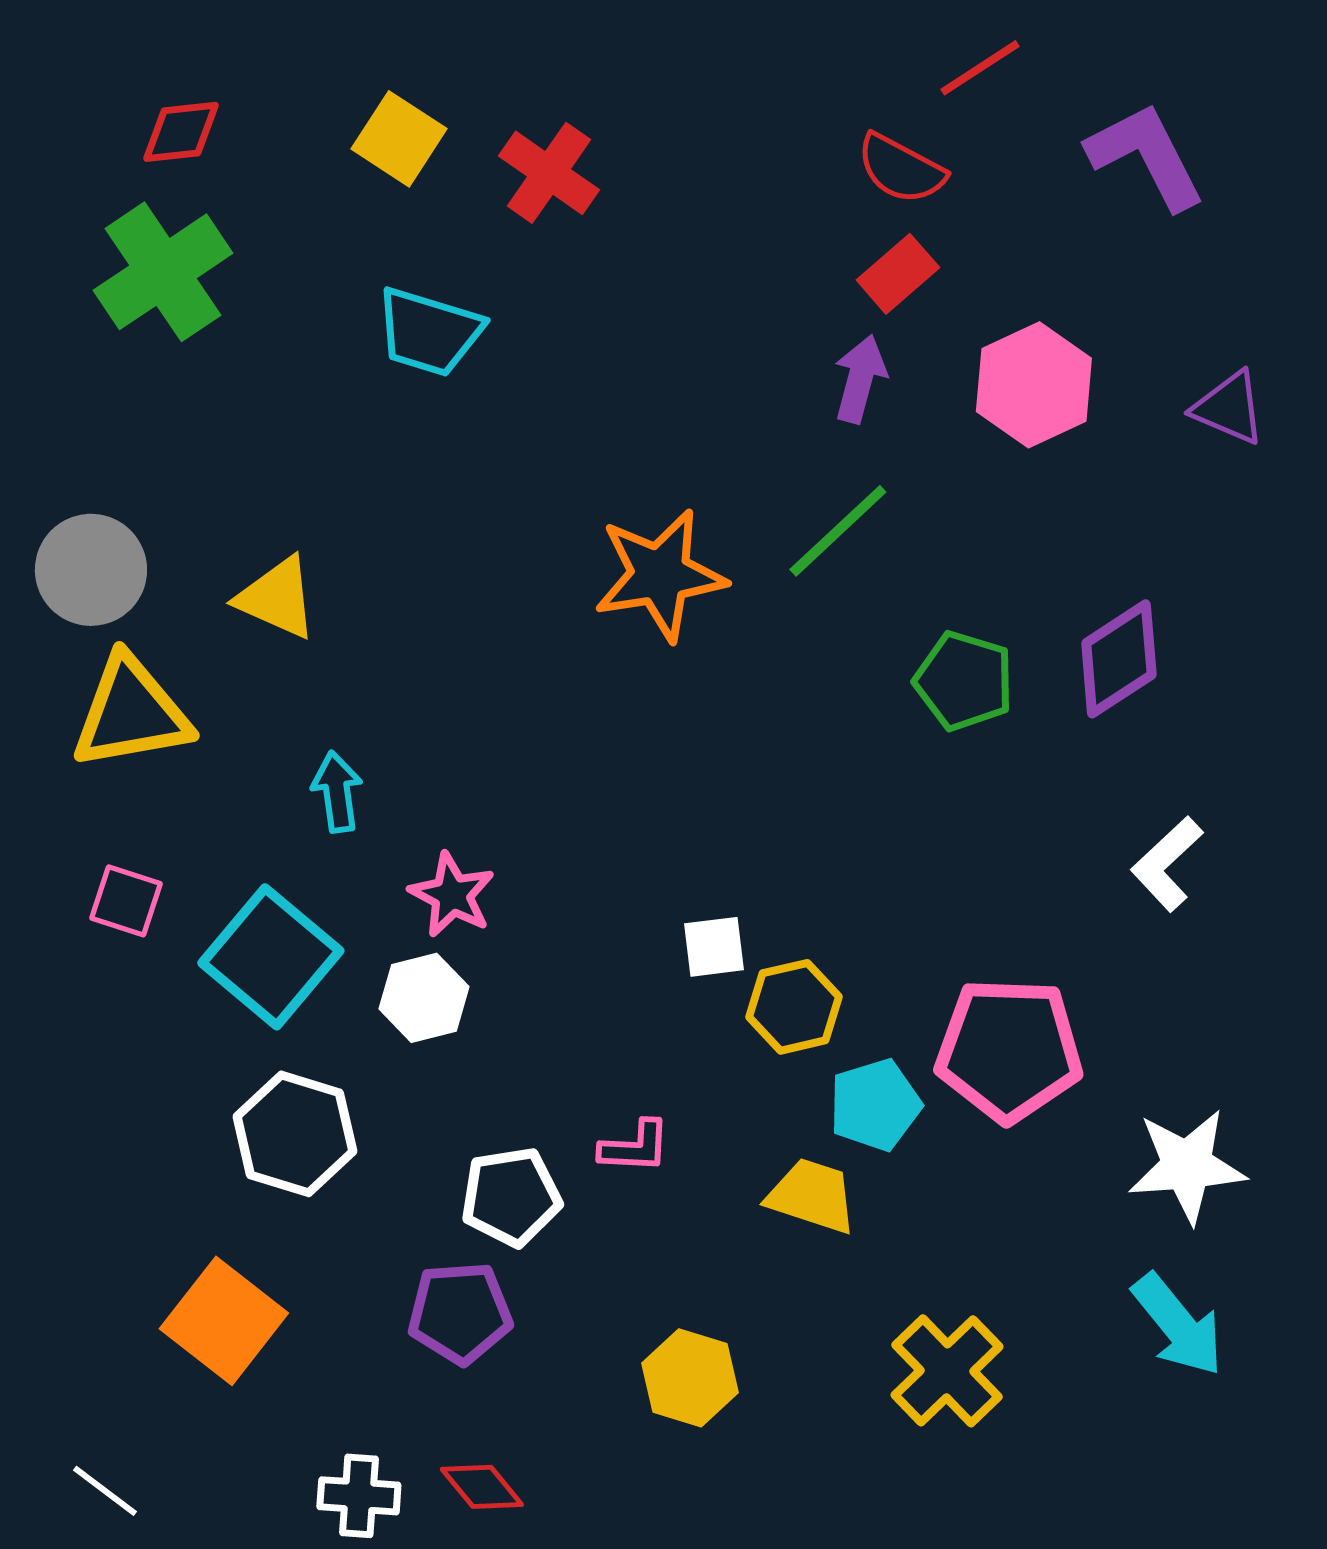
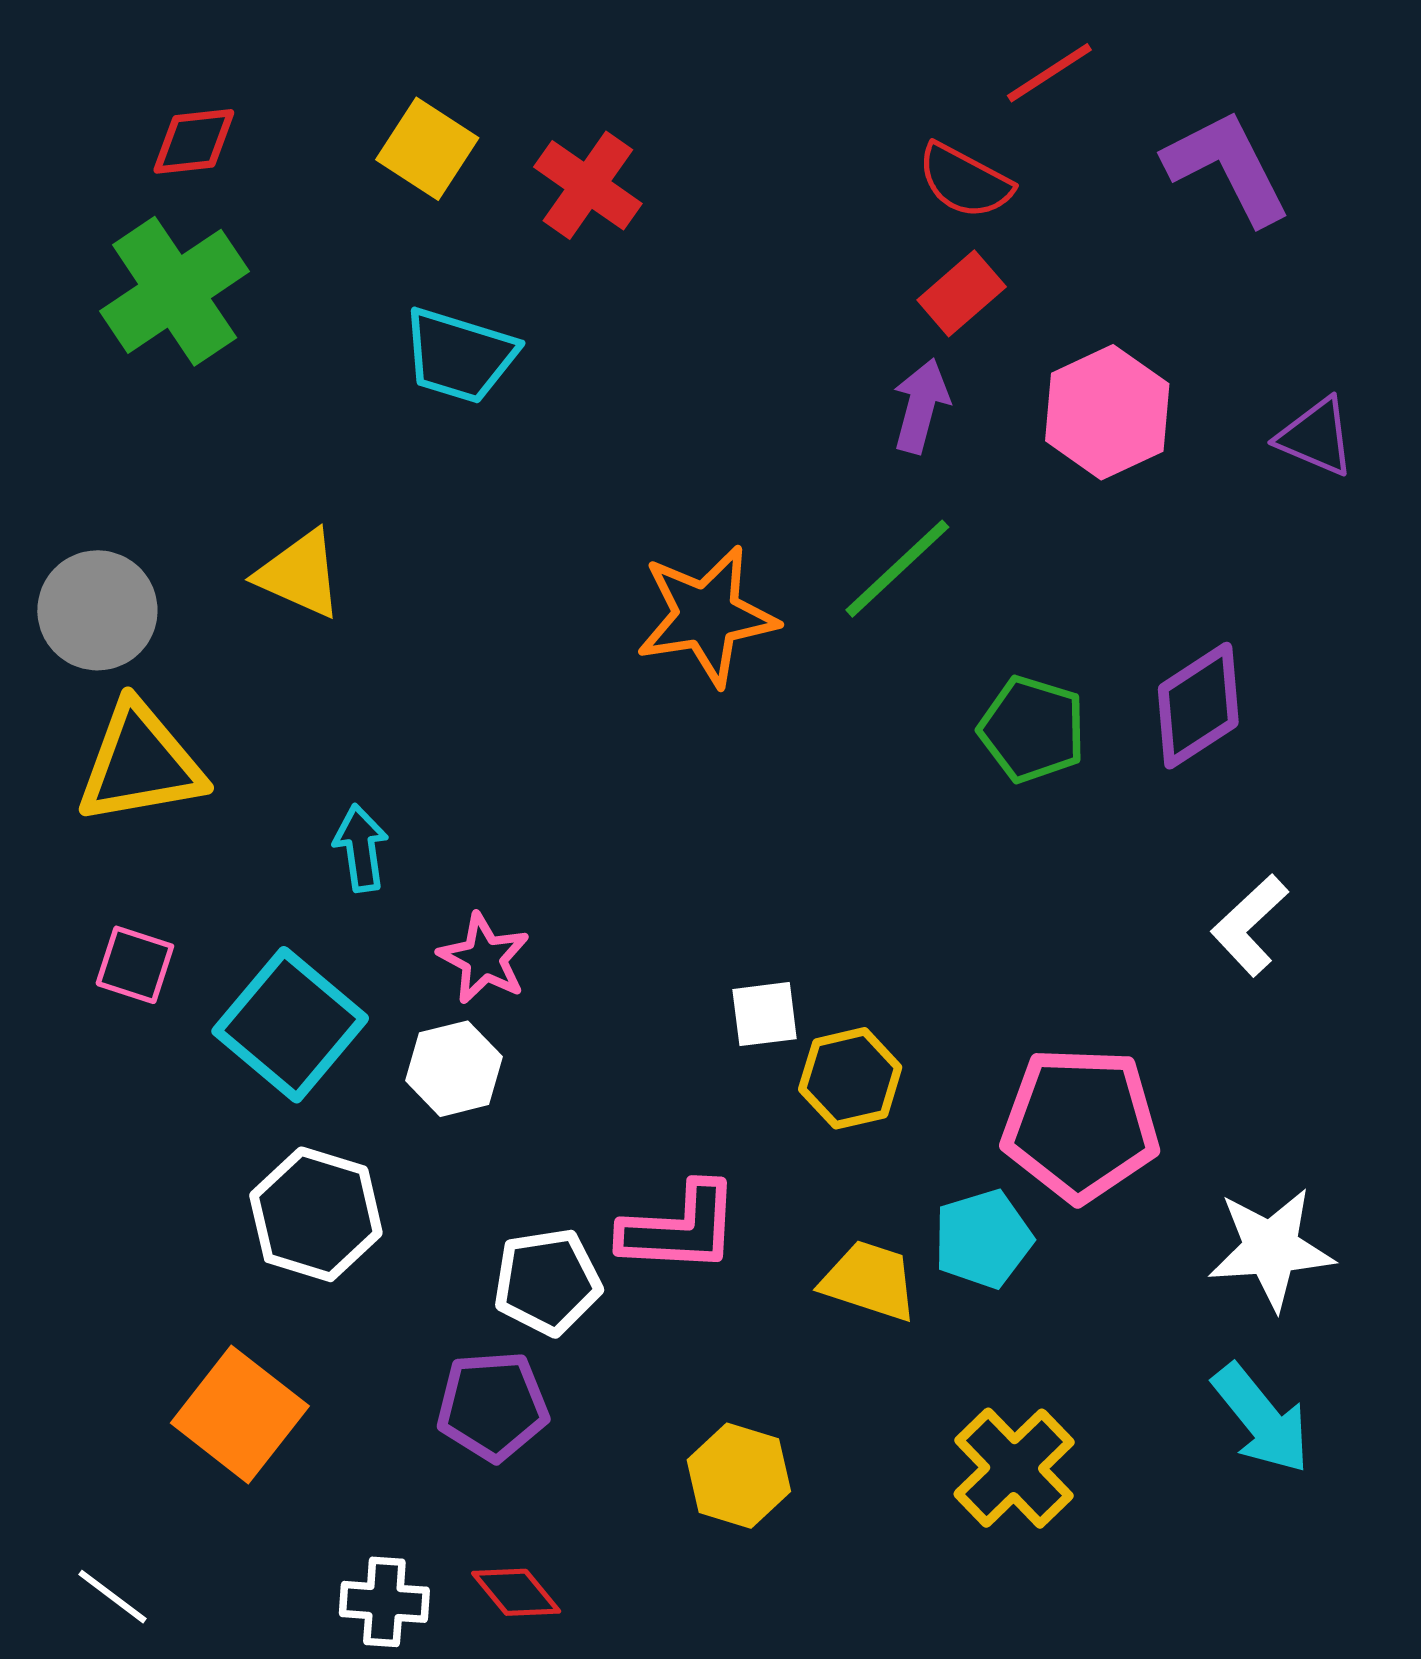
yellow triangle: (277, 598) -> (300, 574), moved
cyan pentagon: (875, 1105) -> (983, 1239), moved
pink L-shape: (635, 1147) -> (680, 1228), size x1.6

